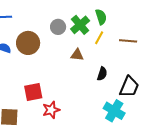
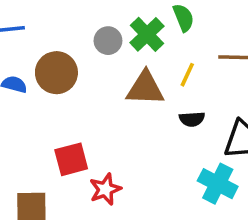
yellow line: (99, 38) -> (187, 75), moved
brown triangle: (77, 55) -> (145, 88), size x1.6
black semicircle: (102, 74) -> (192, 119), turned 72

